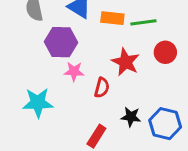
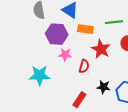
orange rectangle: (112, 18) -> (85, 29), moved

